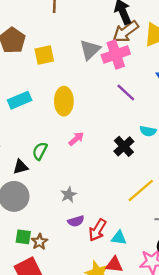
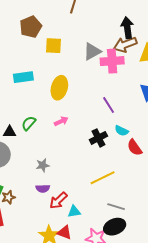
purple line: (126, 92) -> (109, 105), moved
cyan triangle: (119, 238) -> (74, 212), turned -32

